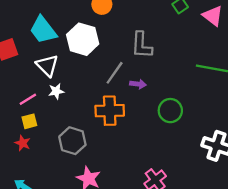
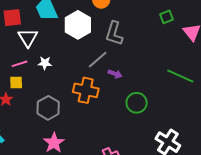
gray L-shape: (142, 45) -> (114, 33), moved
white triangle: (47, 66) -> (28, 38), moved

